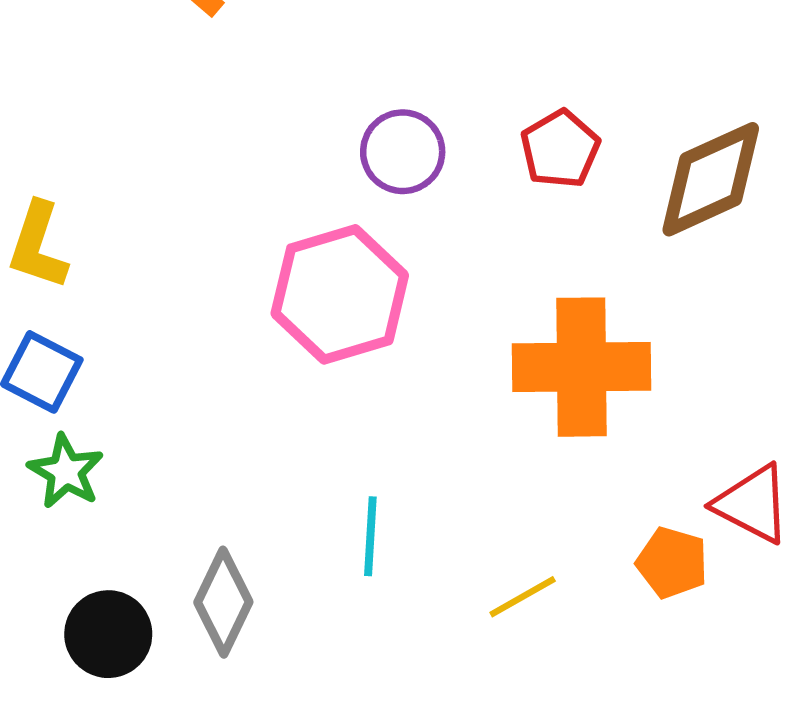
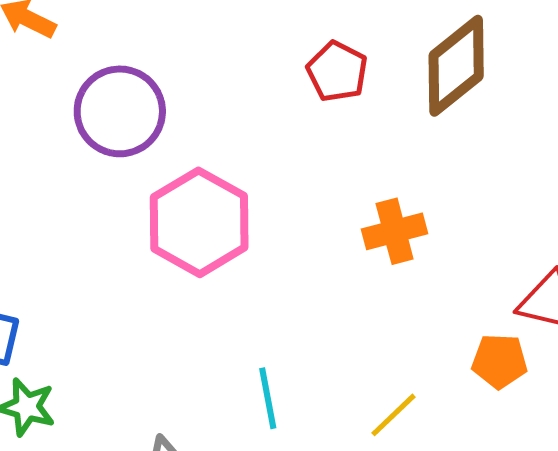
purple circle: (403, 152) -> (120, 111), moved, size x1.4
orange cross: (582, 367) -> (395, 231), size x0.6

